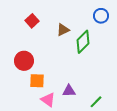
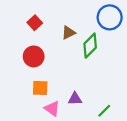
blue circle: (101, 16) -> (110, 17), size x1.5
red circle: (24, 61) -> (34, 56), moved

